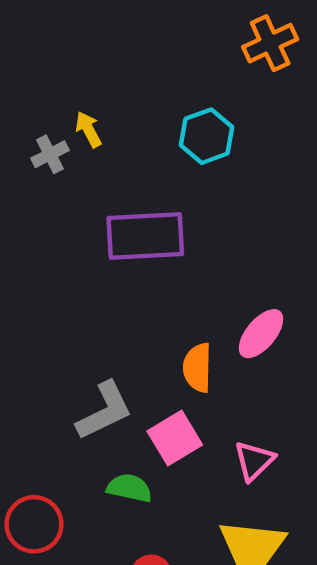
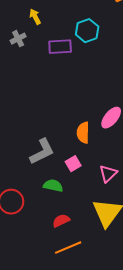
yellow arrow: (89, 129) -> (35, 17), moved
purple rectangle: (145, 236) -> (60, 47), moved, size x0.7
pink square: (175, 438) -> (73, 164), size x0.7

